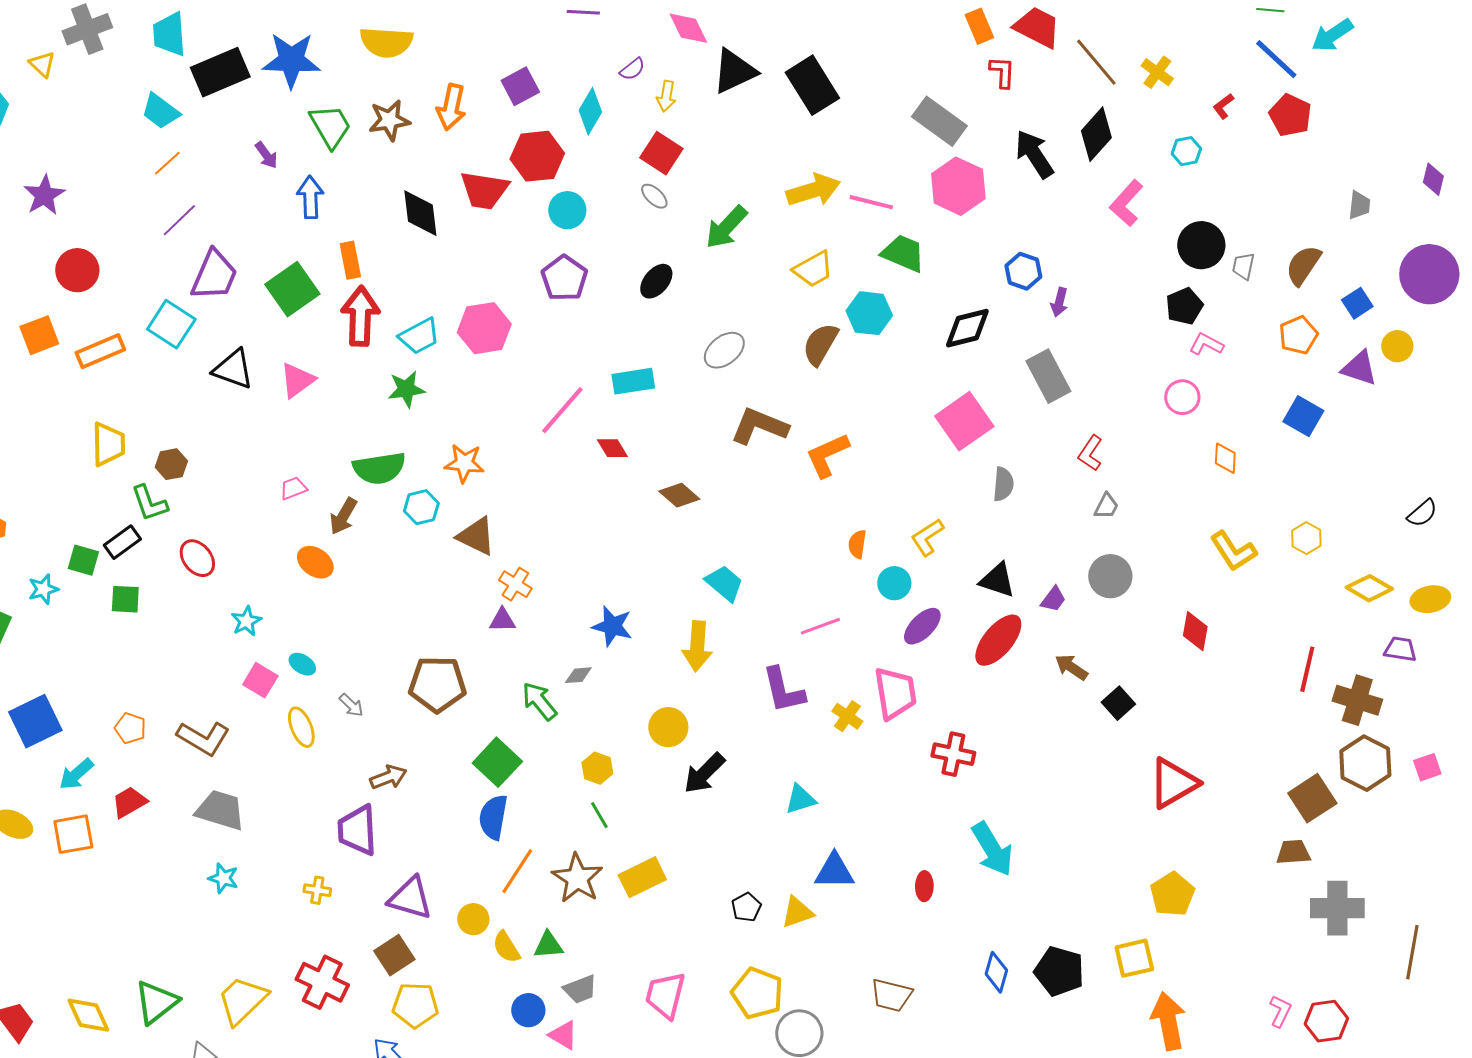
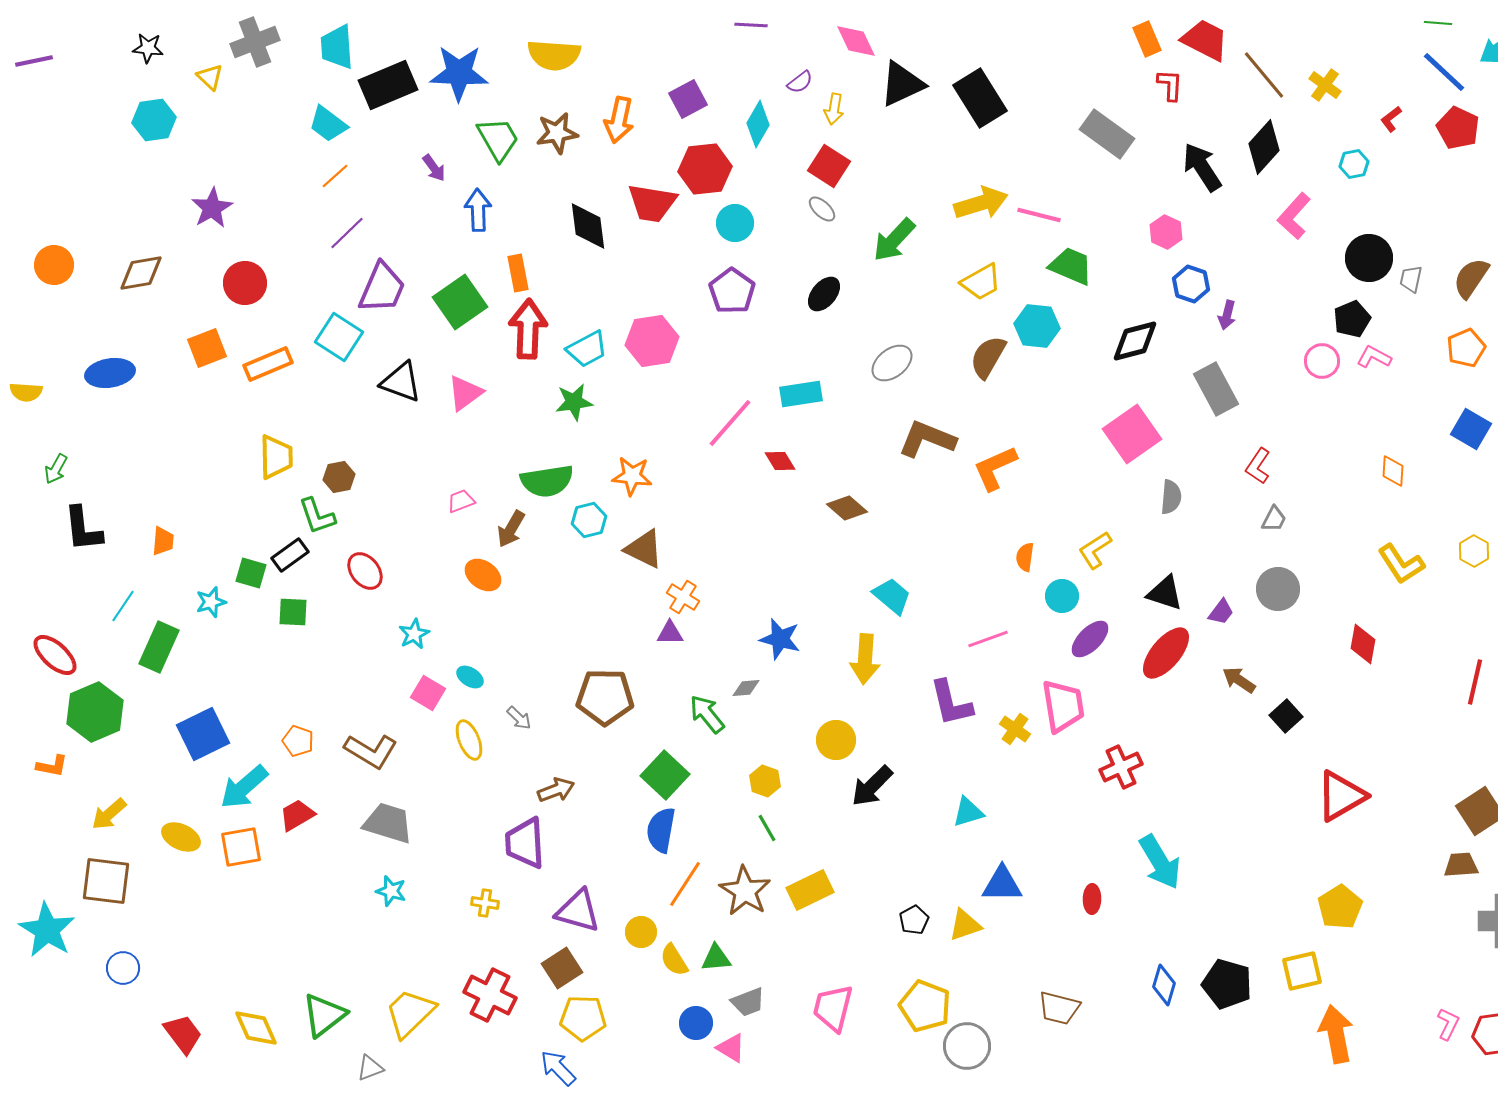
pink hexagon: (958, 186) -> (1166, 232), moved, size x0.6
pink circle: (1182, 397) -> (1322, 361), moved
red cross: (953, 754) -> (1121, 767), turned -36
cyan arrow: (76, 774) -> (244, 787), size x1.4

